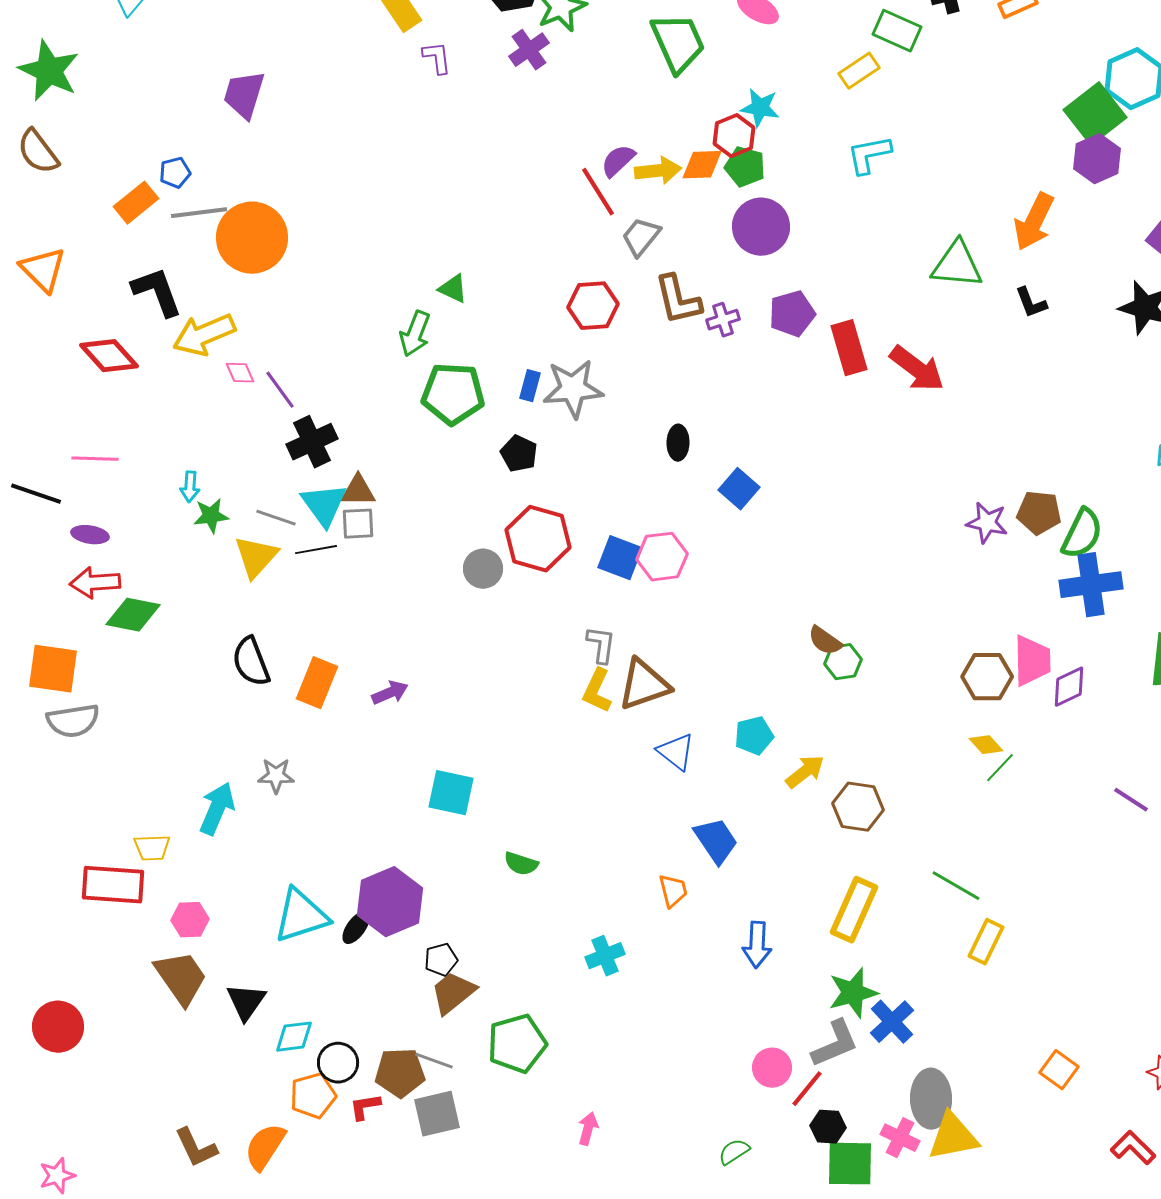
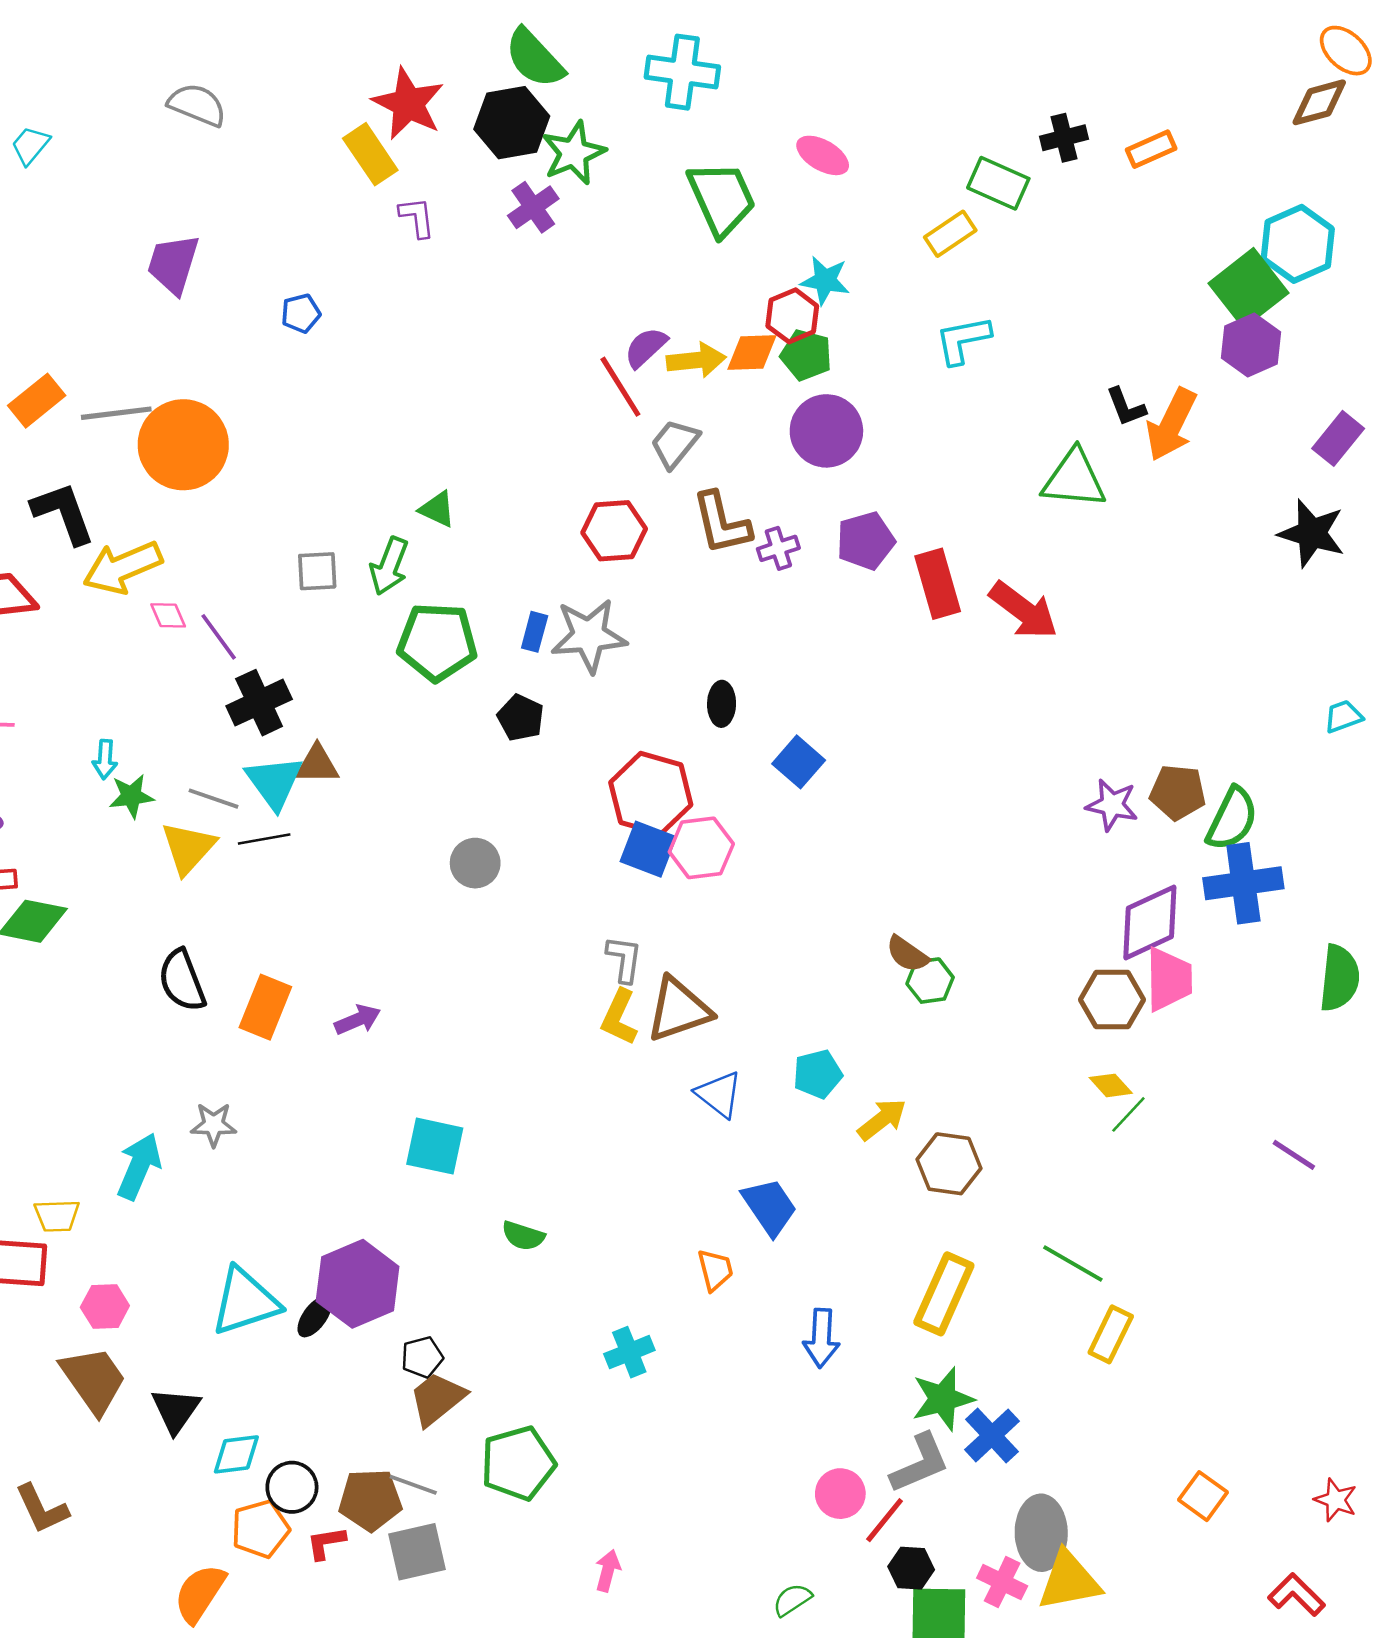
blue pentagon: (175, 173) -> (301, 313), moved
black L-shape: (1031, 303) -> (1126, 407), moved
gray square: (358, 524) -> (317, 571), moved
red hexagon: (538, 539) -> (651, 794), moved
purple diamond: (1069, 687) -> (1150, 922), moved, size x1.5
brown L-shape: (196, 1148) -> (42, 1509), moved

